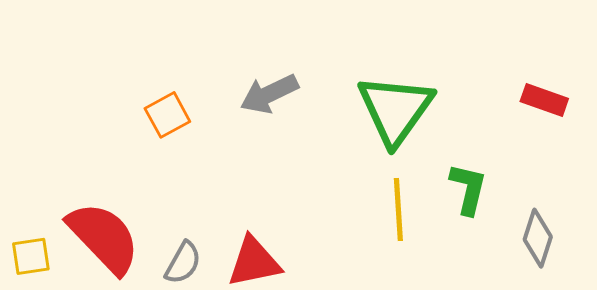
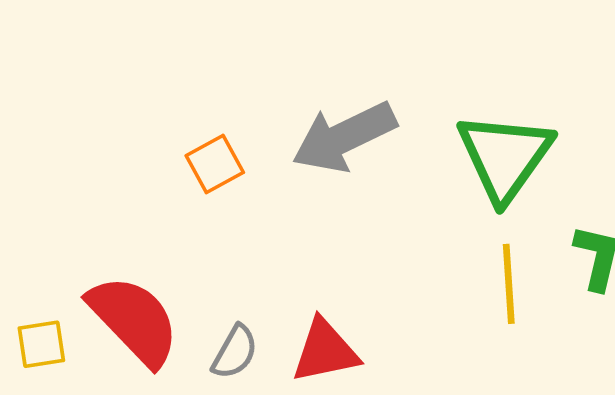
gray arrow: (269, 94) -> (344, 137), size x1.4

